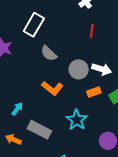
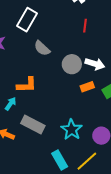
orange L-shape: (52, 88) -> (27, 85), moved, turned -40
cyan star: (77, 120) -> (72, 130), moved

